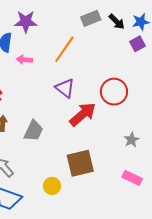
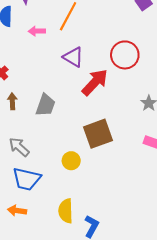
pink arrow: (24, 60) -> (37, 31), moved

